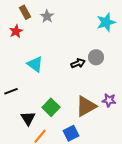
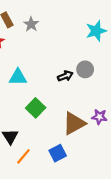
cyan triangle: (35, 64) -> (18, 77), turned -36
green square: (51, 107) -> (36, 108), moved

